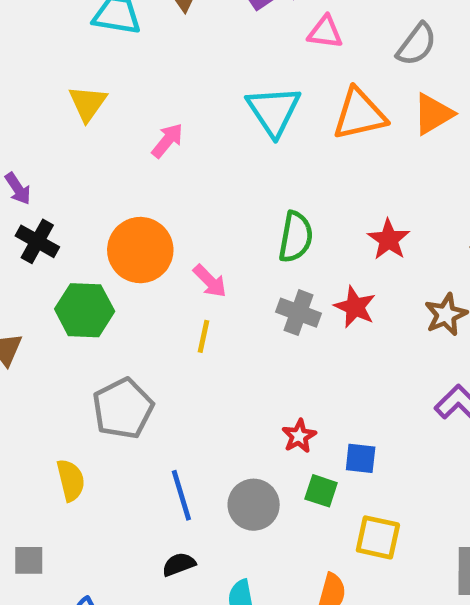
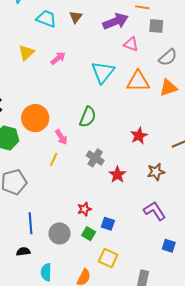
pink arrow: (167, 140) -> (58, 58), moved
green semicircle: (296, 237) -> (88, 117), moved
red star: (355, 307) -> (117, 175), moved

